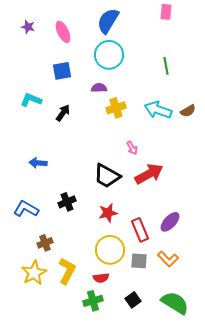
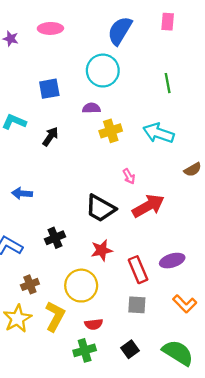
blue semicircle: (108, 21) -> (120, 31), moved
pink ellipse: (63, 32) -> (50, 28), moved, turned -65
brown semicircle: (188, 111) -> (193, 170), moved
purple ellipse: (170, 222) -> (172, 261), turned 30
yellow circle: (110, 250) -> (81, 286), moved
orange L-shape: (168, 259) -> (185, 304), moved

